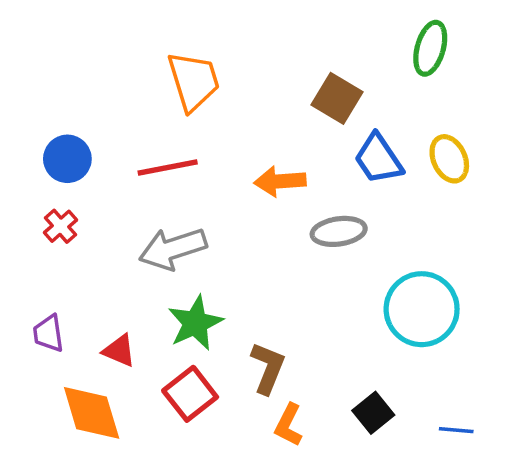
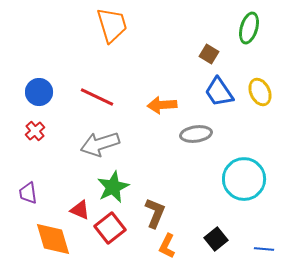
orange trapezoid: (194, 81) -> (112, 25), moved
brown square: (337, 98) -> (209, 54), moved, size x0.7
red line: (168, 167) -> (97, 97), turned 36
red triangle: (119, 351) -> (80, 210), moved

